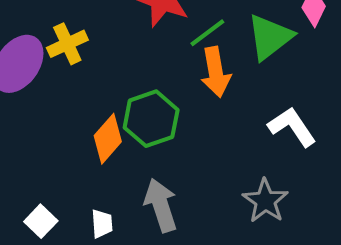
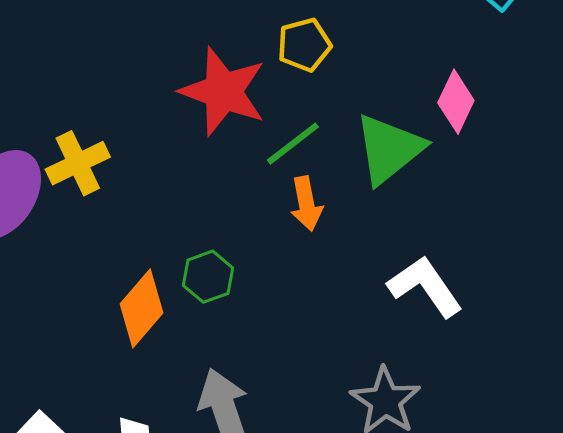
orange arrow: (216, 72) -> (306, 204), size x0.7
green hexagon: (151, 119) -> (208, 277), size x0.6

